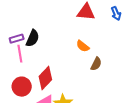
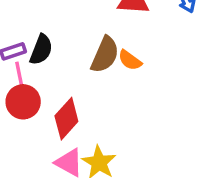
brown semicircle: (96, 64) -> (105, 55), moved, size x1.5
red circle: (22, 87) -> (23, 102), moved

